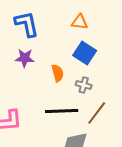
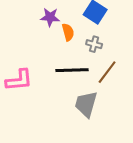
purple star: (25, 58) -> (50, 17), moved

